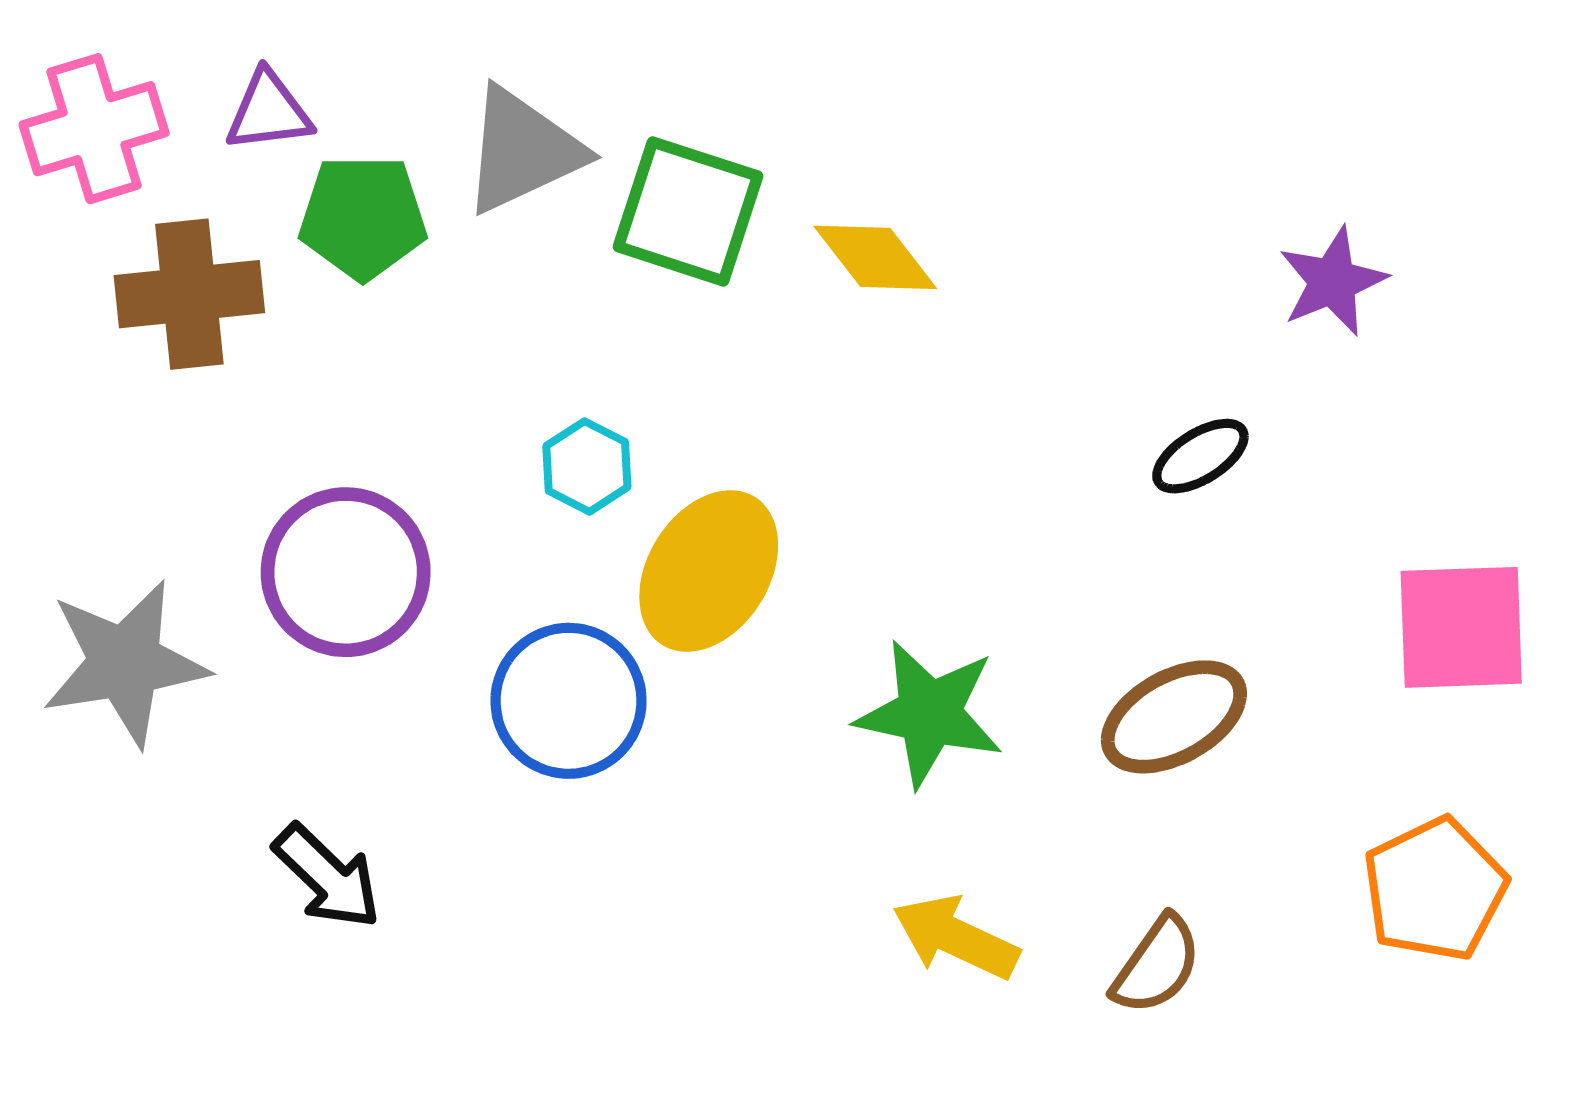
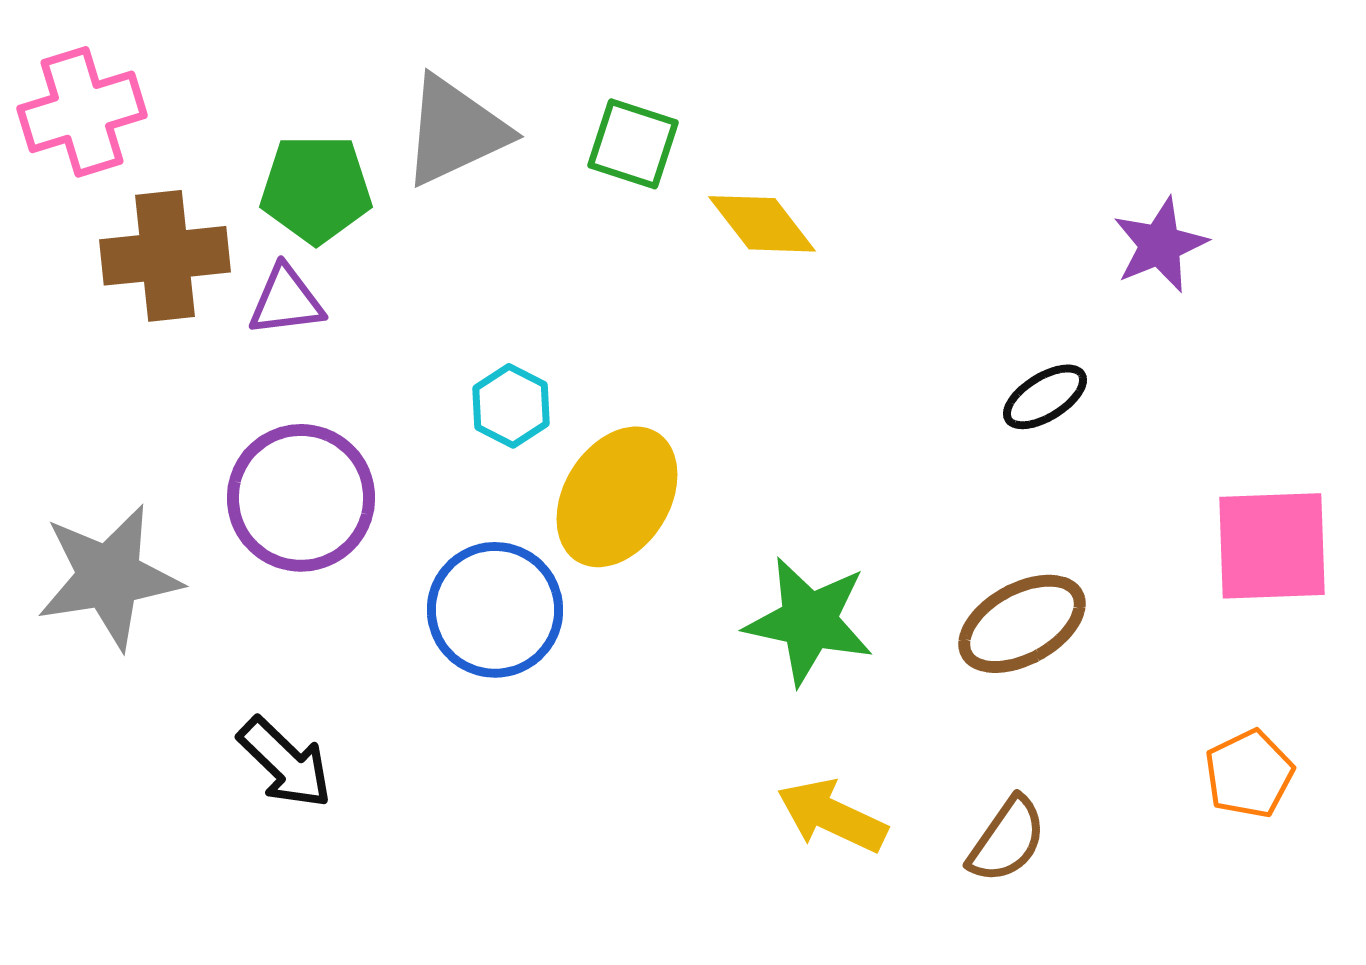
purple triangle: (269, 111) -> (286, 301), moved
green square: (688, 211) -> (633, 144), moved, size x0.7
orange pentagon: (1435, 889) -> (1249, 774), size x0.7

